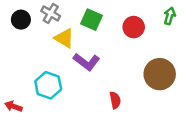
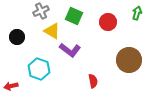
gray cross: (51, 13) -> (41, 11), turned 35
black circle: (21, 20) -> (17, 37), moved
red arrow: (13, 106) -> (11, 86), turned -32

